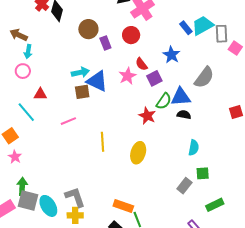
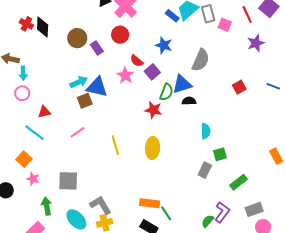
gray square: (28, 201) -> (68, 181), moved

